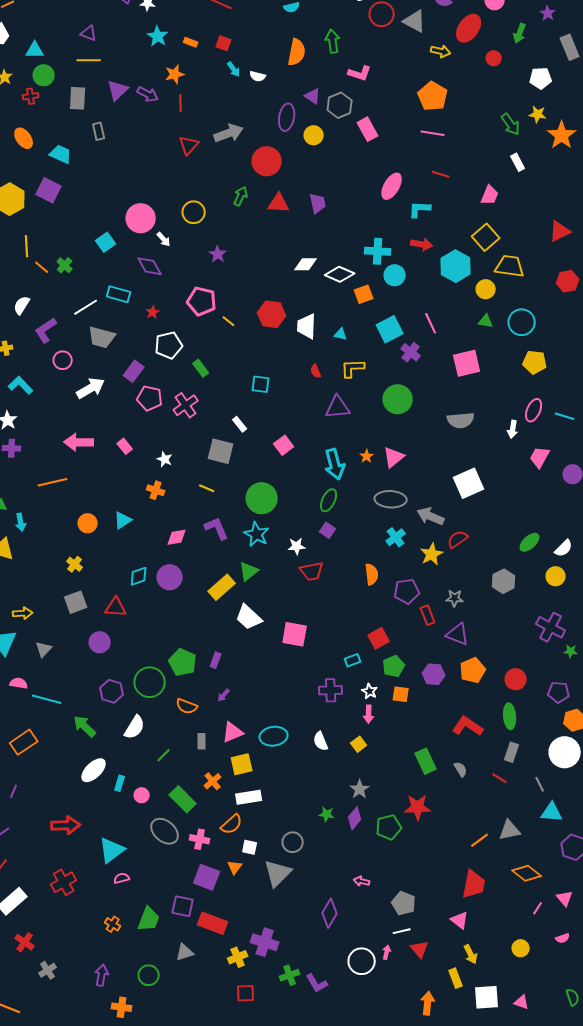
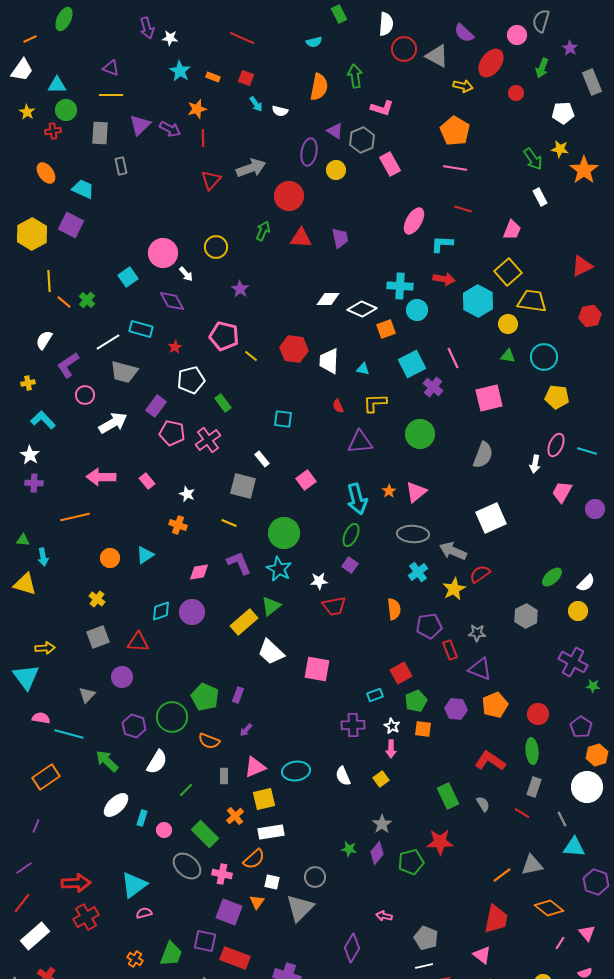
gray semicircle: (461, 420) -> (483, 455), turned -64
gray triangle: (44, 649) -> (87, 695), moved
purple pentagon: (559, 692) -> (581, 727), turned 30
red arrow: (66, 825) -> (76, 883), moved

